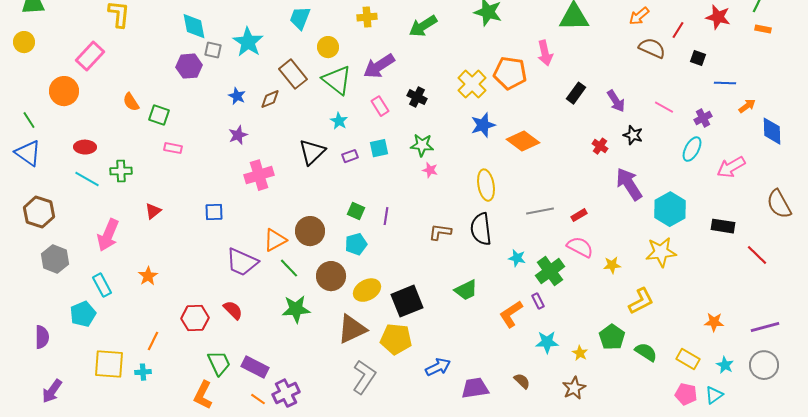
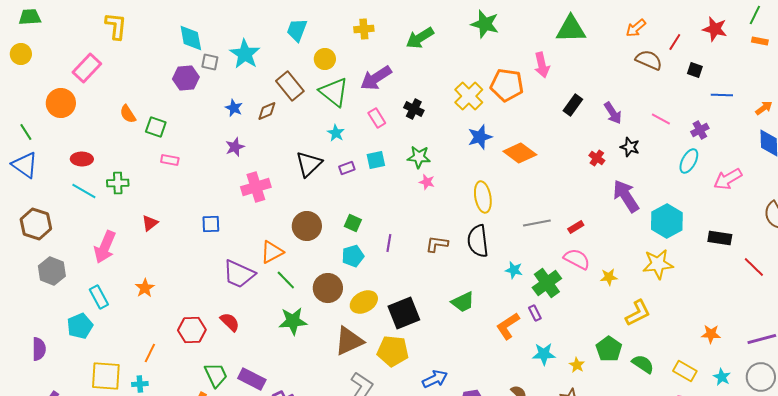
orange arrow: (747, 106) -> (764, 108), moved
purple line: (386, 216) -> (389, 243), moved
brown circle: (310, 231) -> (307, 226), moved

